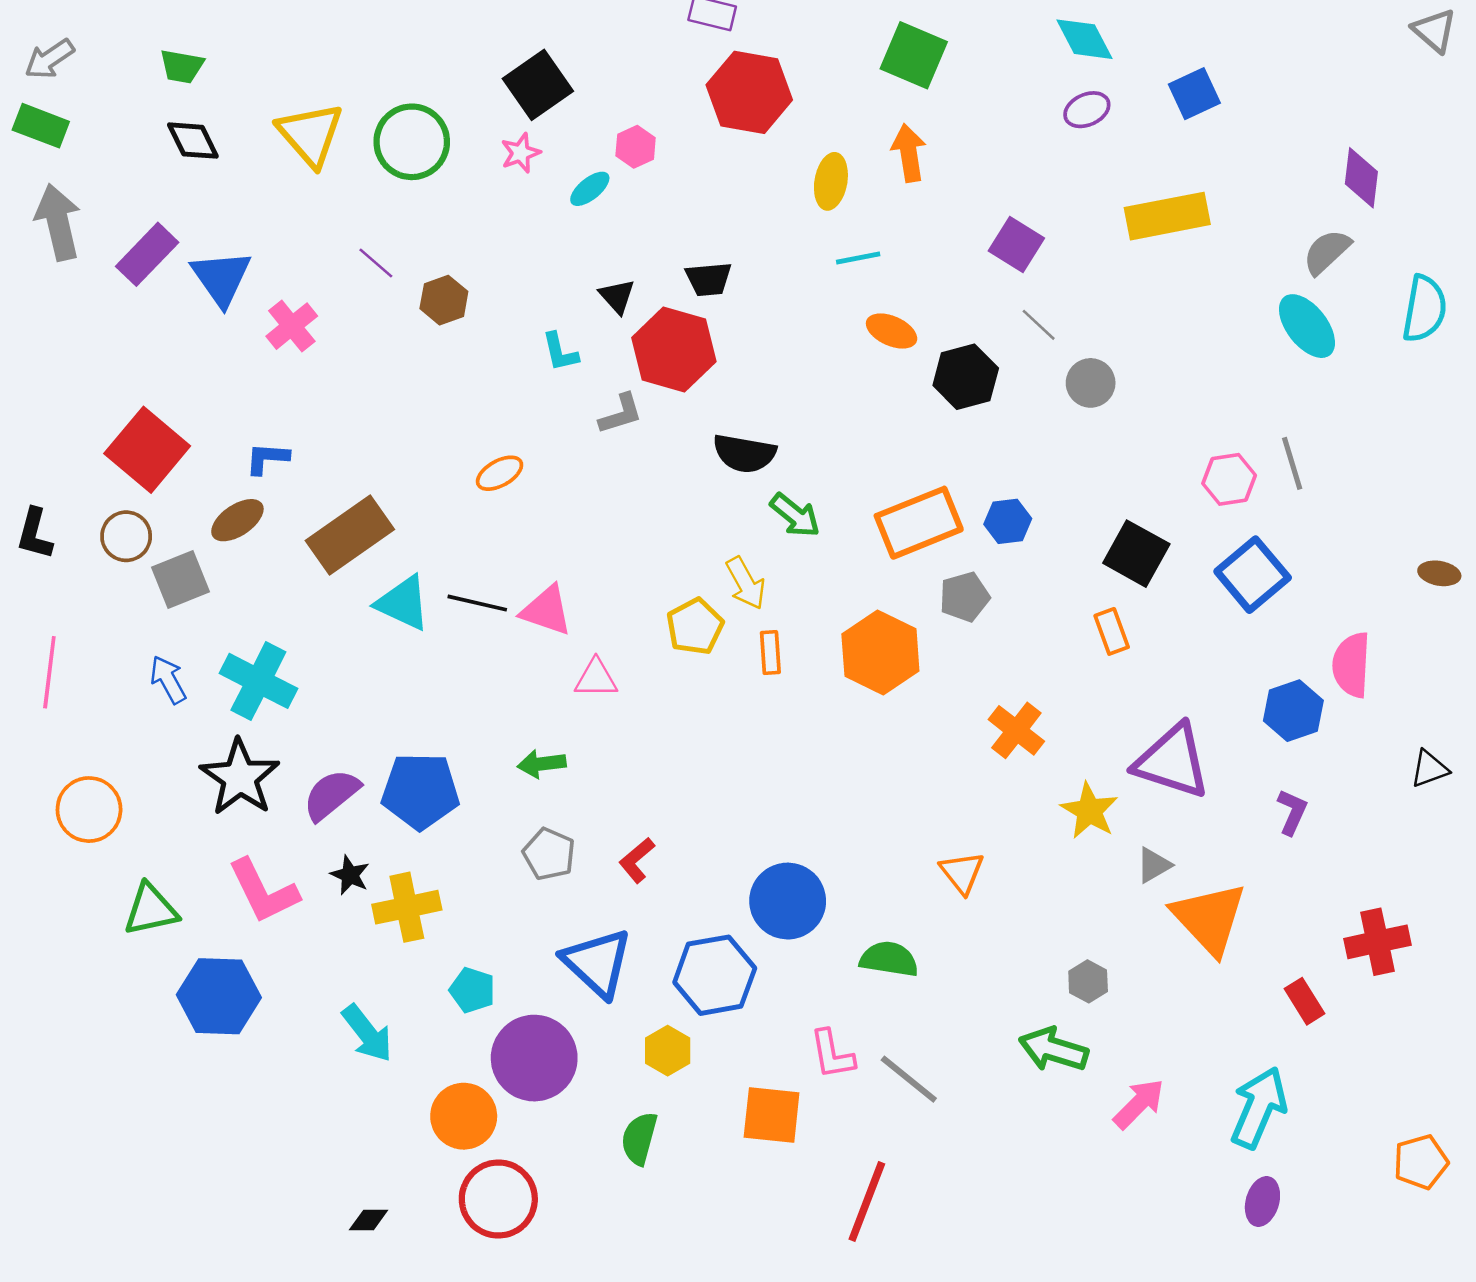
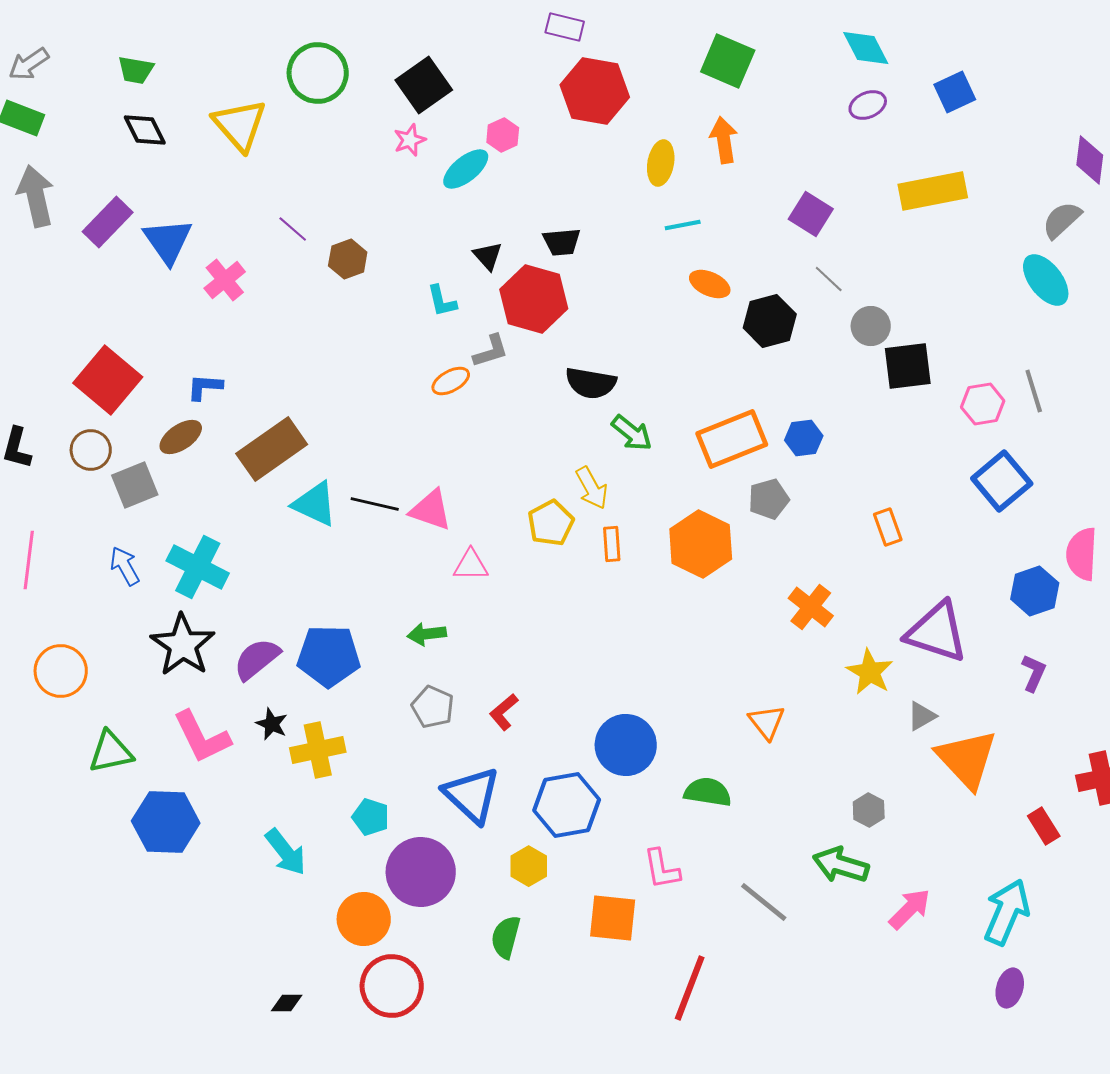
green circle: (412, 142) -> (318, 73), moved
cyan ellipse: (590, 189) -> (466, 169), size x1.4
orange ellipse: (500, 473) -> (451, 381), moved
black square: (1136, 554) -> (908, 366), moved, turned -36
gray line: (909, 1079) -> (764, 902), moved

